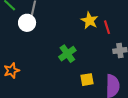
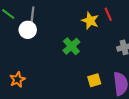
red line: (107, 27) -> (108, 14), moved
green cross: (67, 54) -> (71, 46), moved

